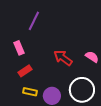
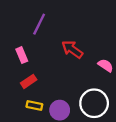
red arrow: (63, 58) -> (72, 49), moved

